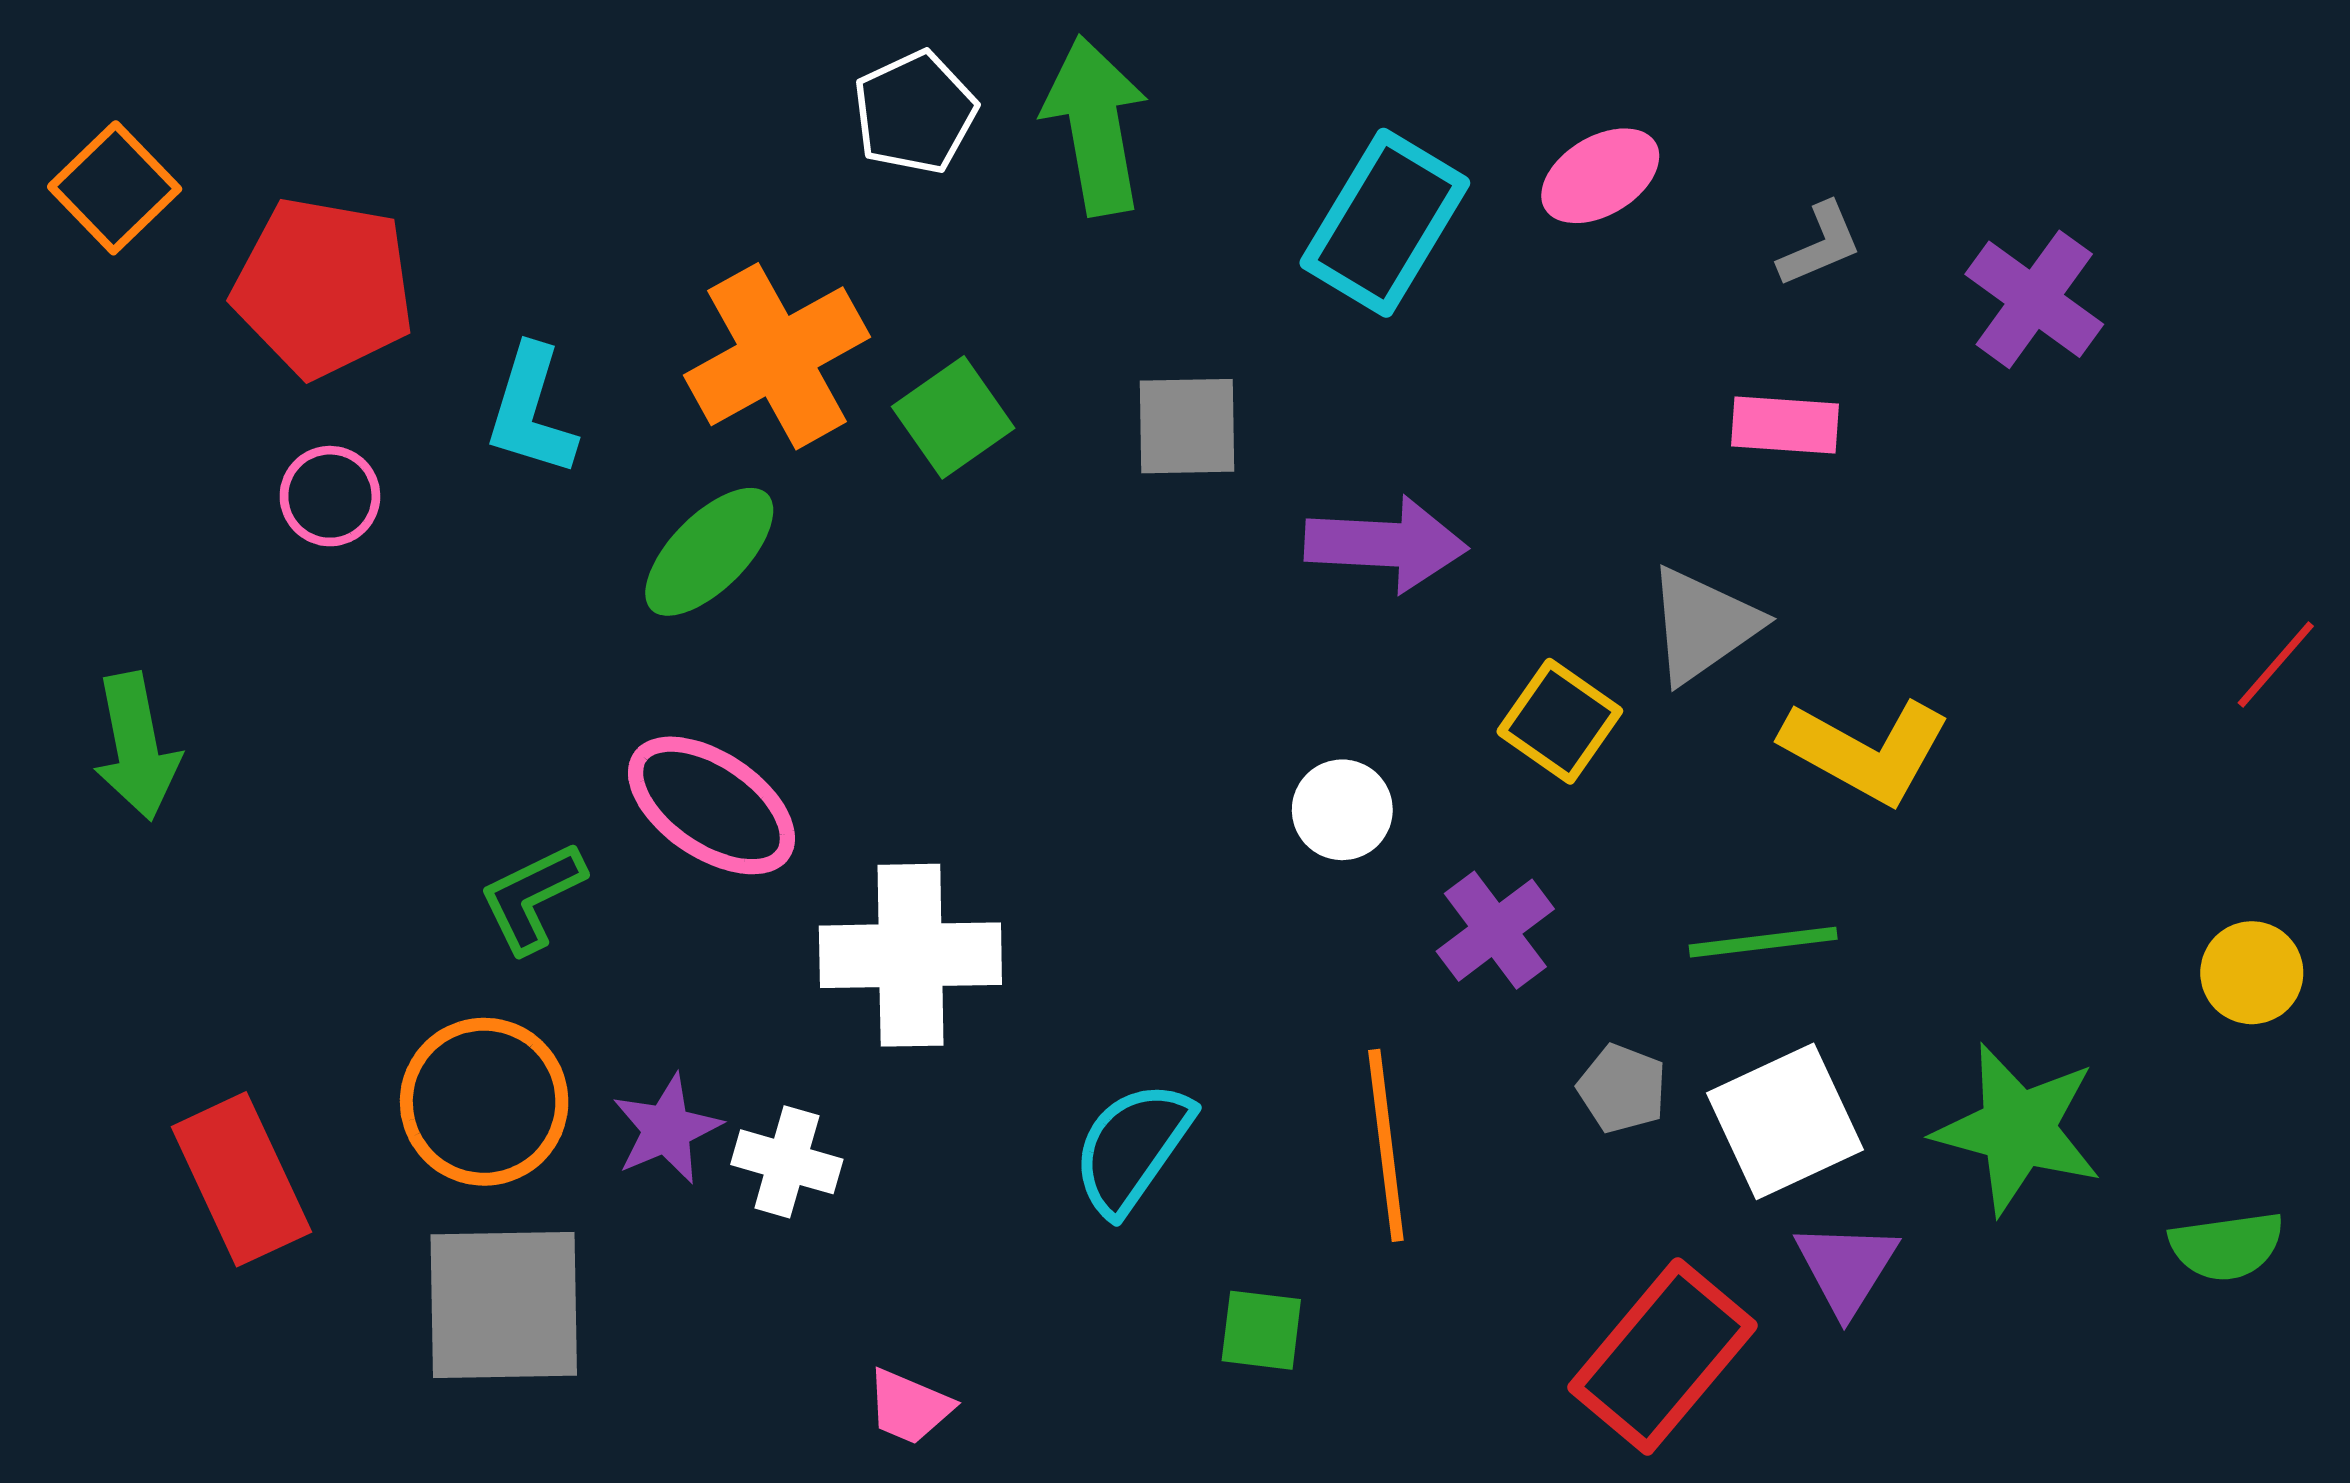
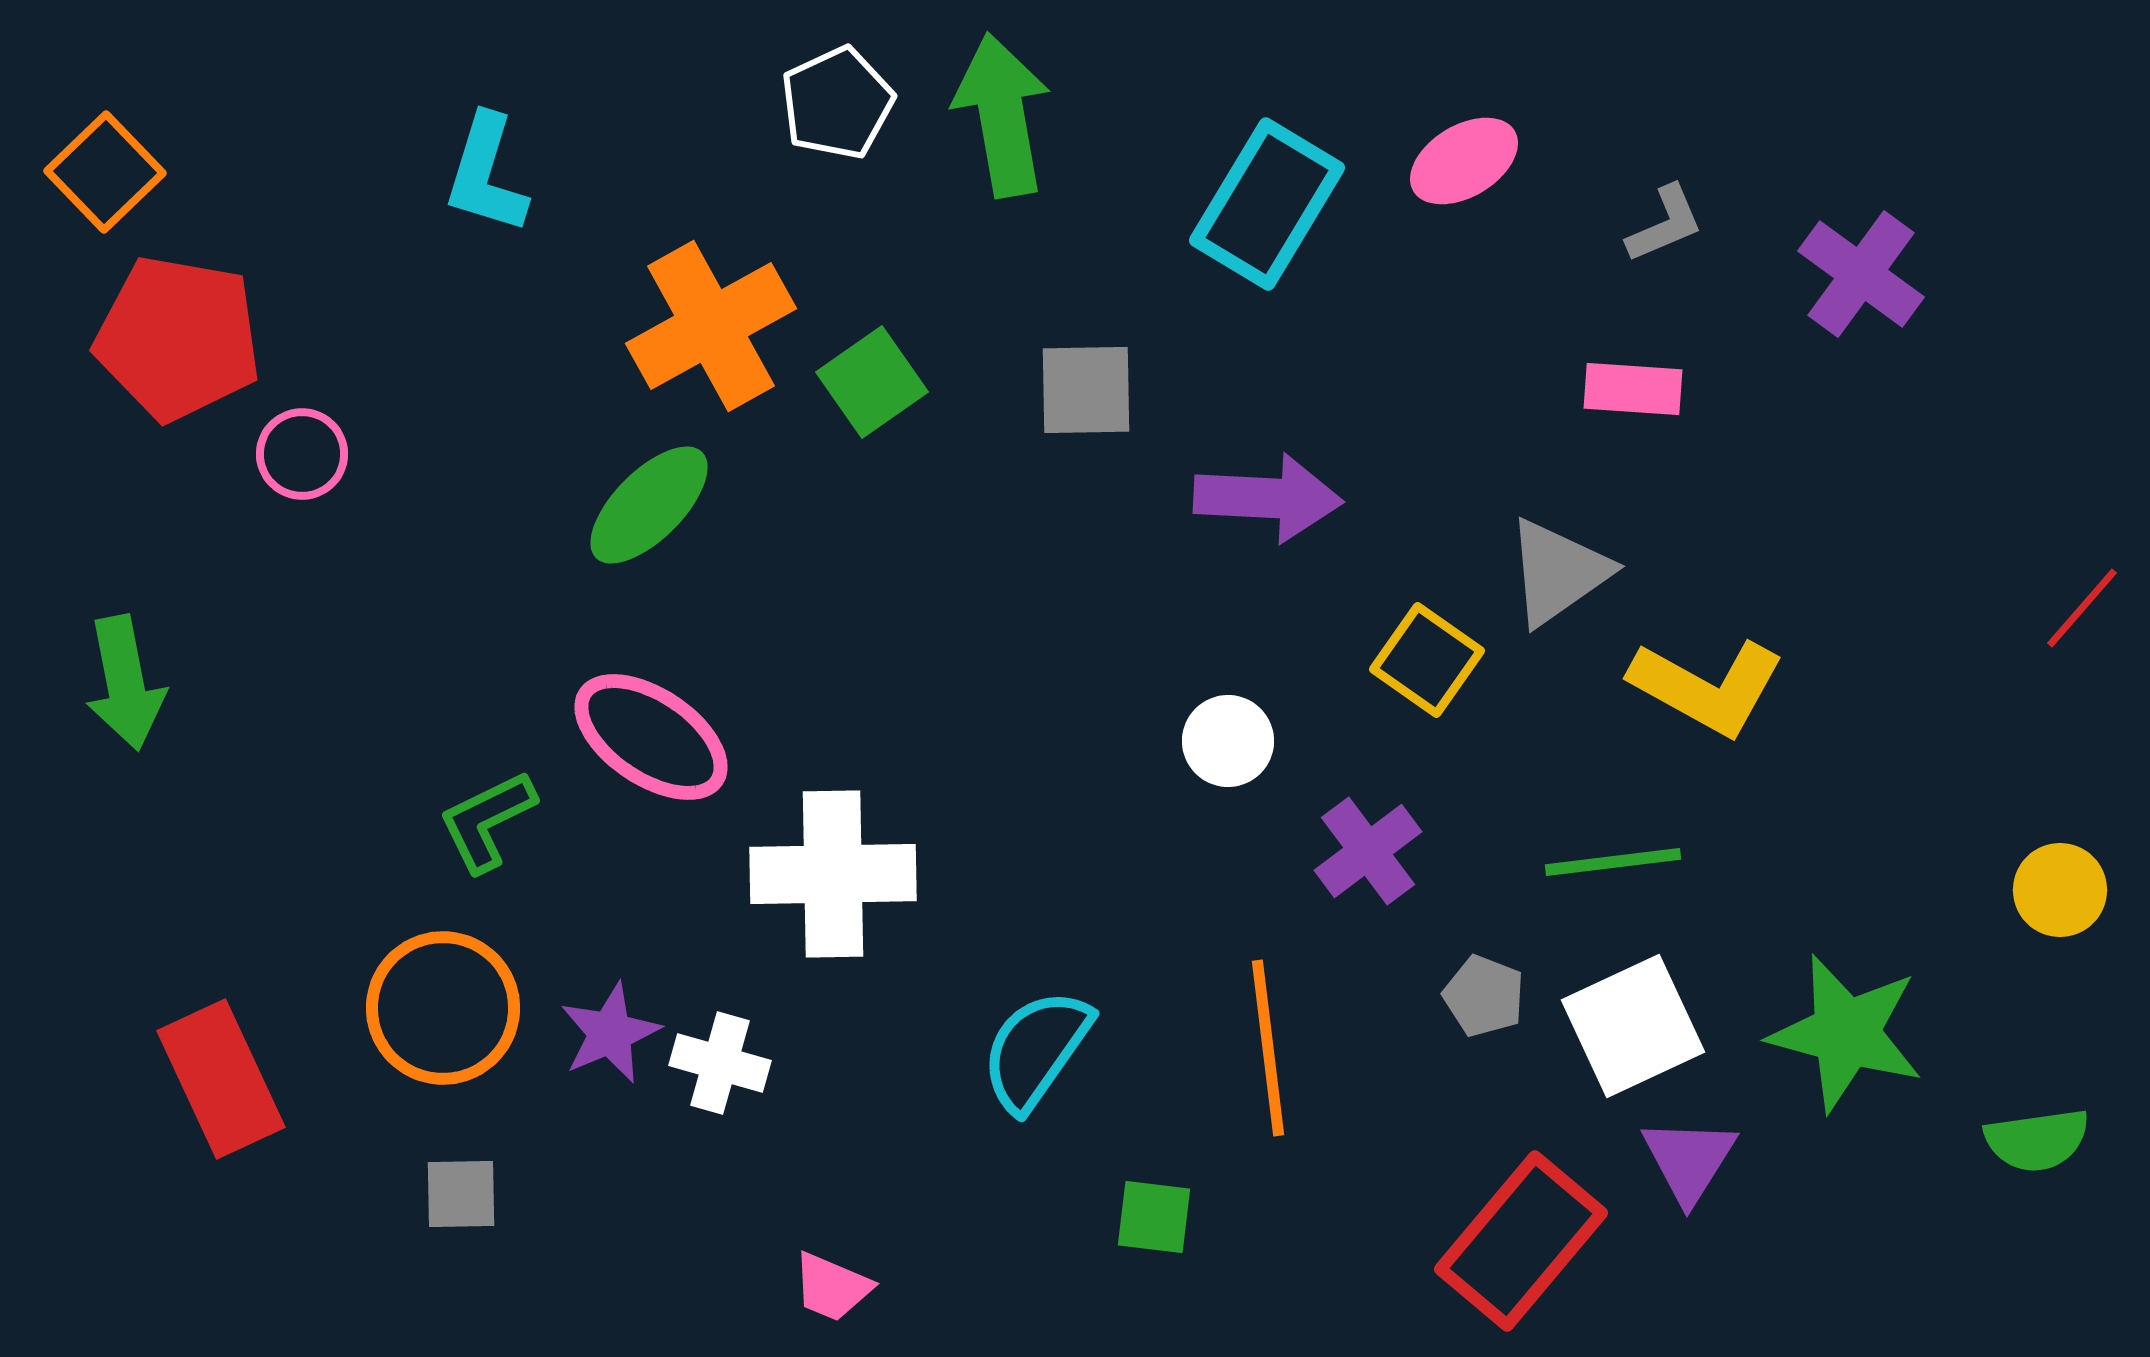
red pentagon: (323, 287) -> (178, 338), moved
cyan L-shape: (531, 411) -> (486, 174), moved
gray square: (504, 1305) -> (461, 1194), size x0.5

